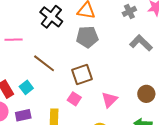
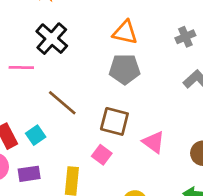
black cross: (51, 17) -> (52, 39), moved
brown square: (82, 75) -> (114, 121), turned 30
pink triangle: (109, 100) -> (154, 142), moved, turned -42

